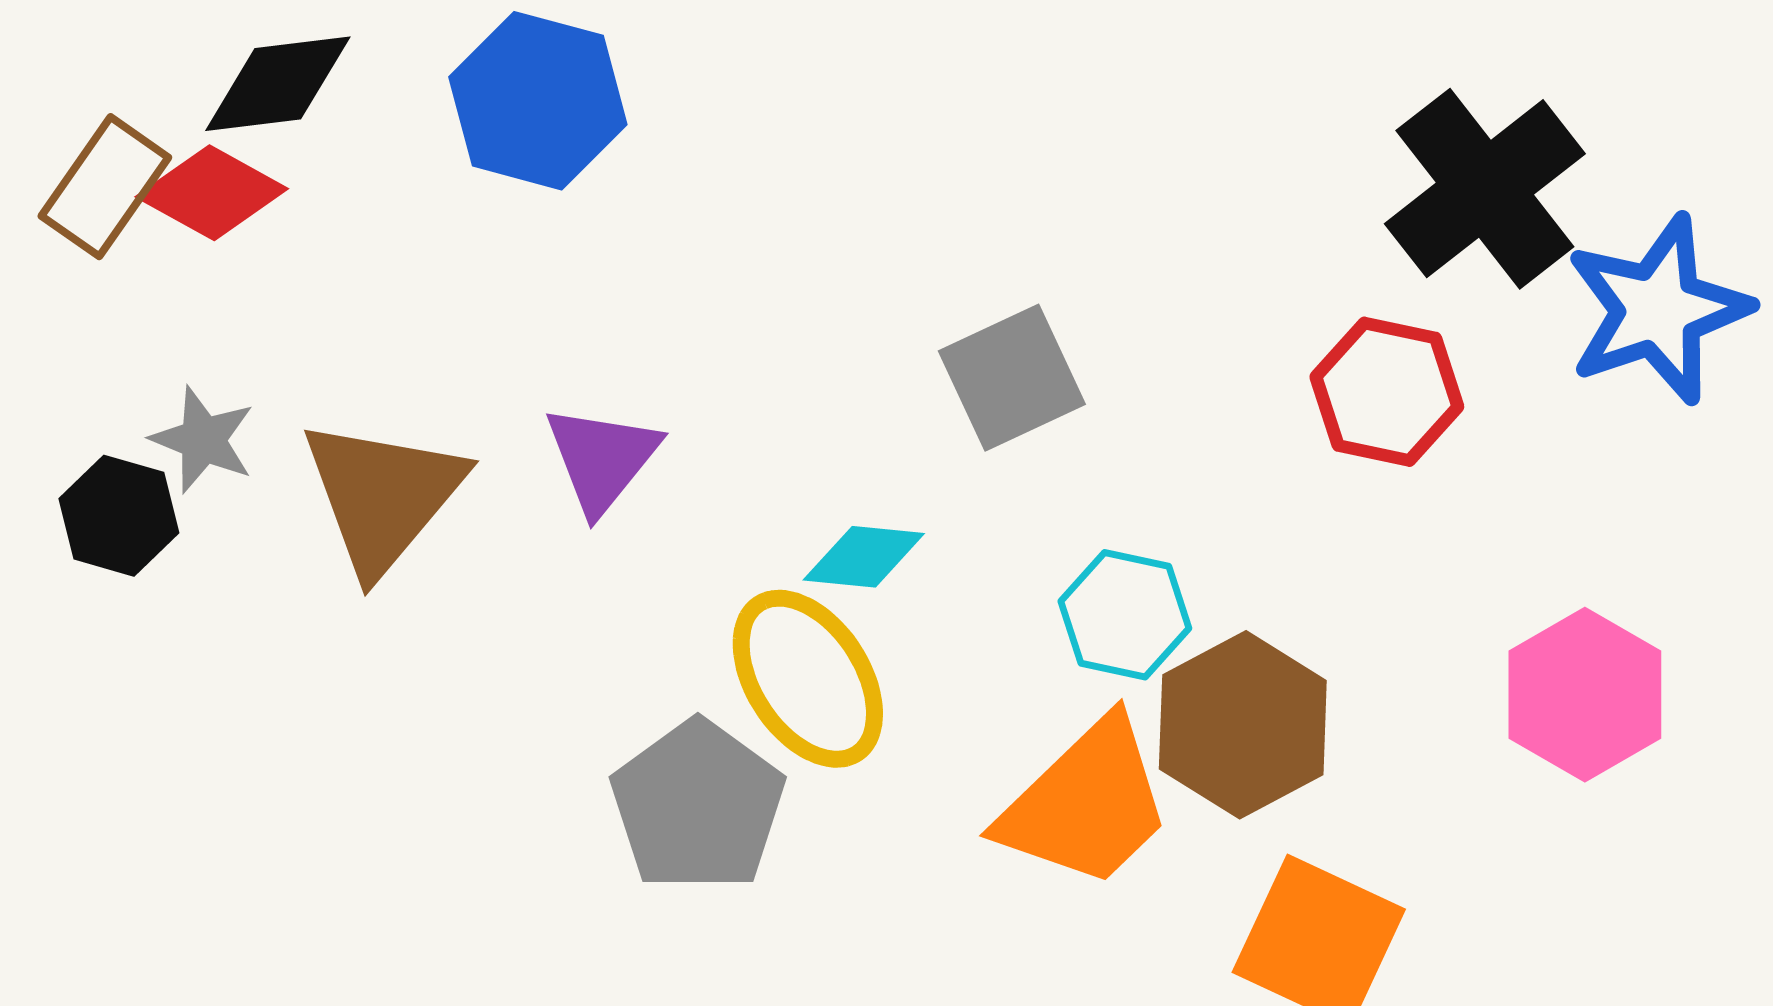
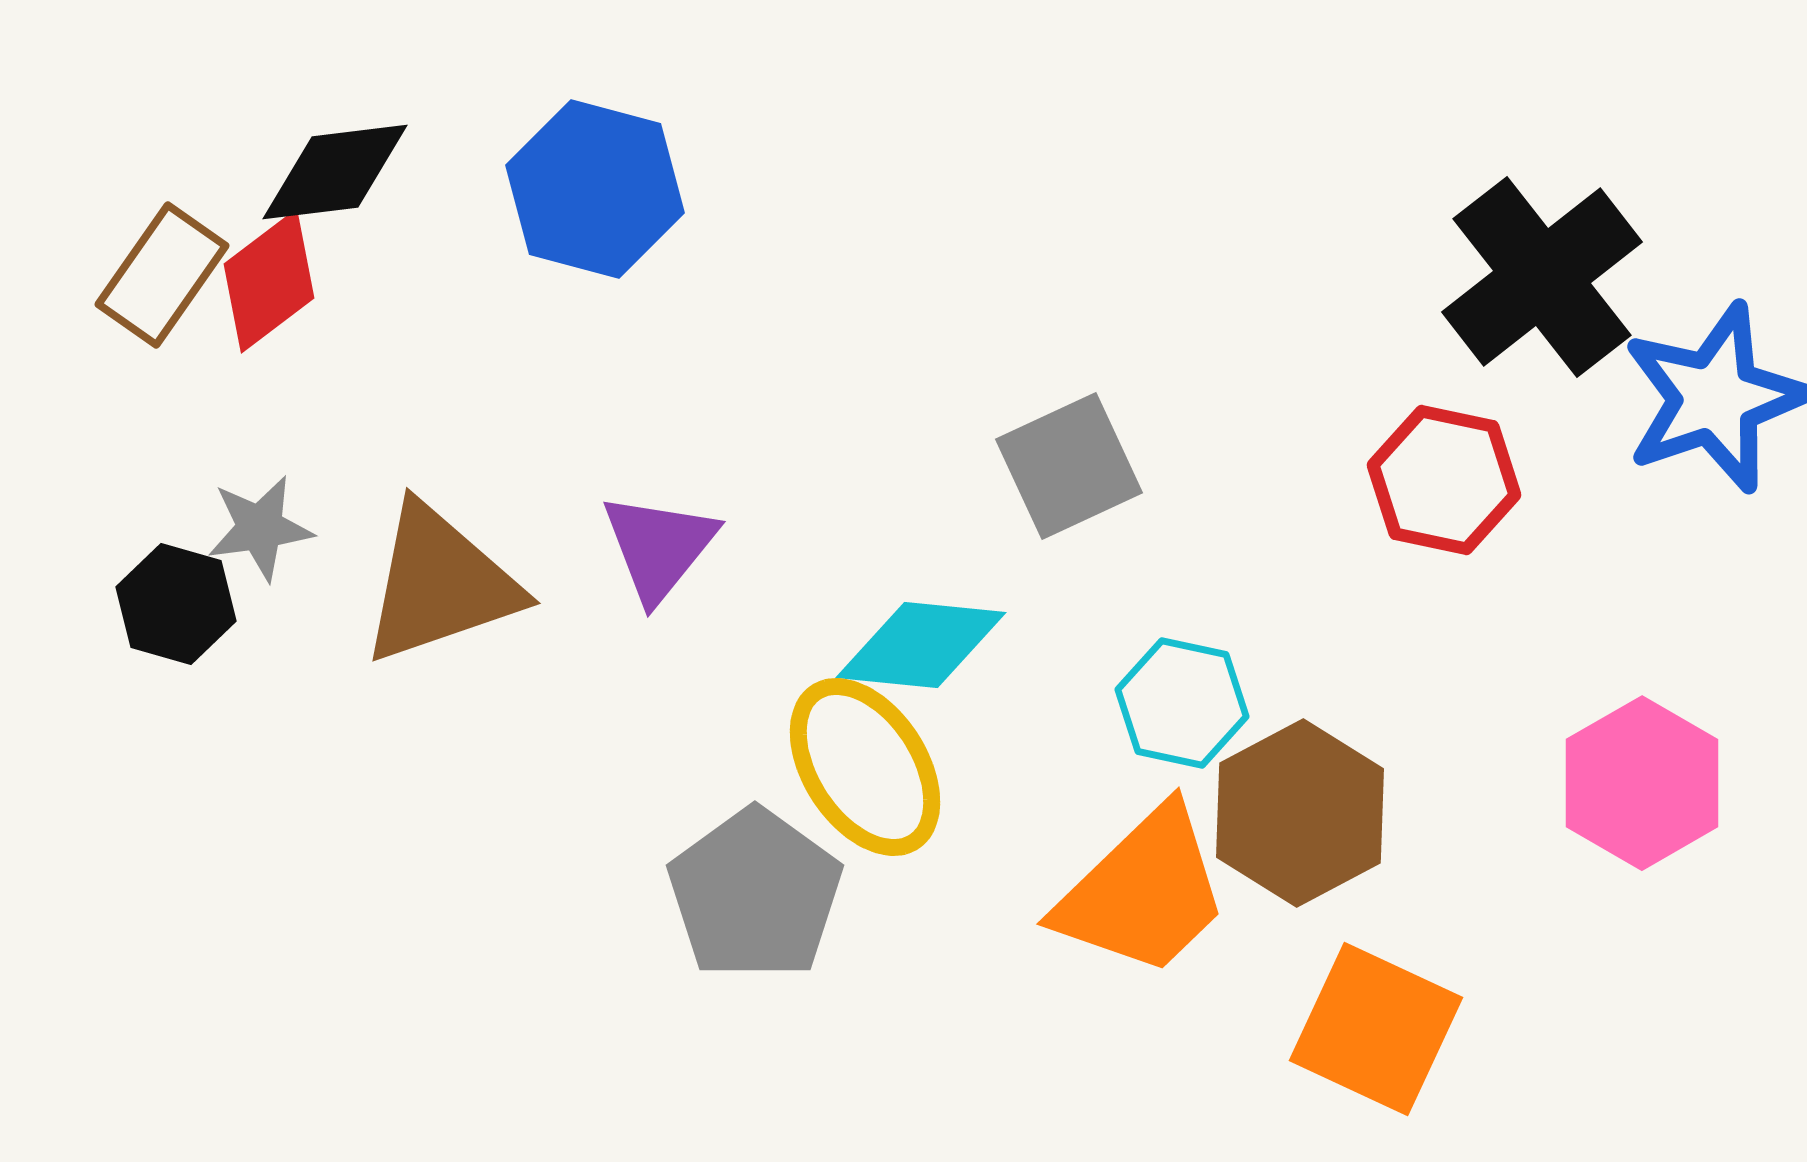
red diamond: (212, 193) -> (269, 281), turned -66
gray star: (203, 440) -> (260, 528), turned -30
brown triangle: (383, 496) -> (440, 584), turned 31
cyan diamond: (864, 557) -> (921, 645), size x1.4

